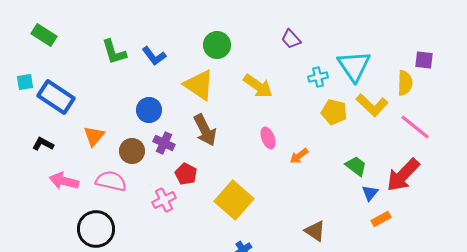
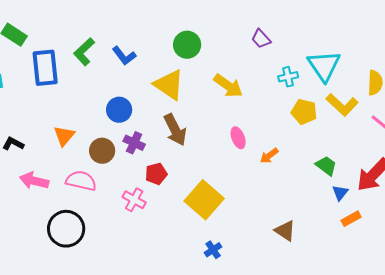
green L-shape: (114, 52) -> (84, 52), turned 64
blue rectangle: (56, 97) -> (45, 68), moved, turned 51
red pentagon: (186, 174) -> (156, 174), turned 30
pink cross: (164, 200) -> (134, 200), turned -35

